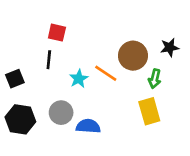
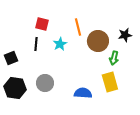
orange line: (106, 73) -> (78, 27), moved, turned 42
cyan star: (79, 79) -> (60, 44), moved
blue semicircle: (88, 126) -> (83, 93), moved

